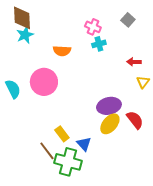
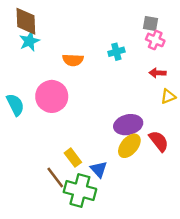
gray square: (128, 20) -> (151, 24), turned -32
pink cross: (93, 27) -> (155, 40), moved
yellow triangle: (143, 82) -> (168, 96), turned 32

